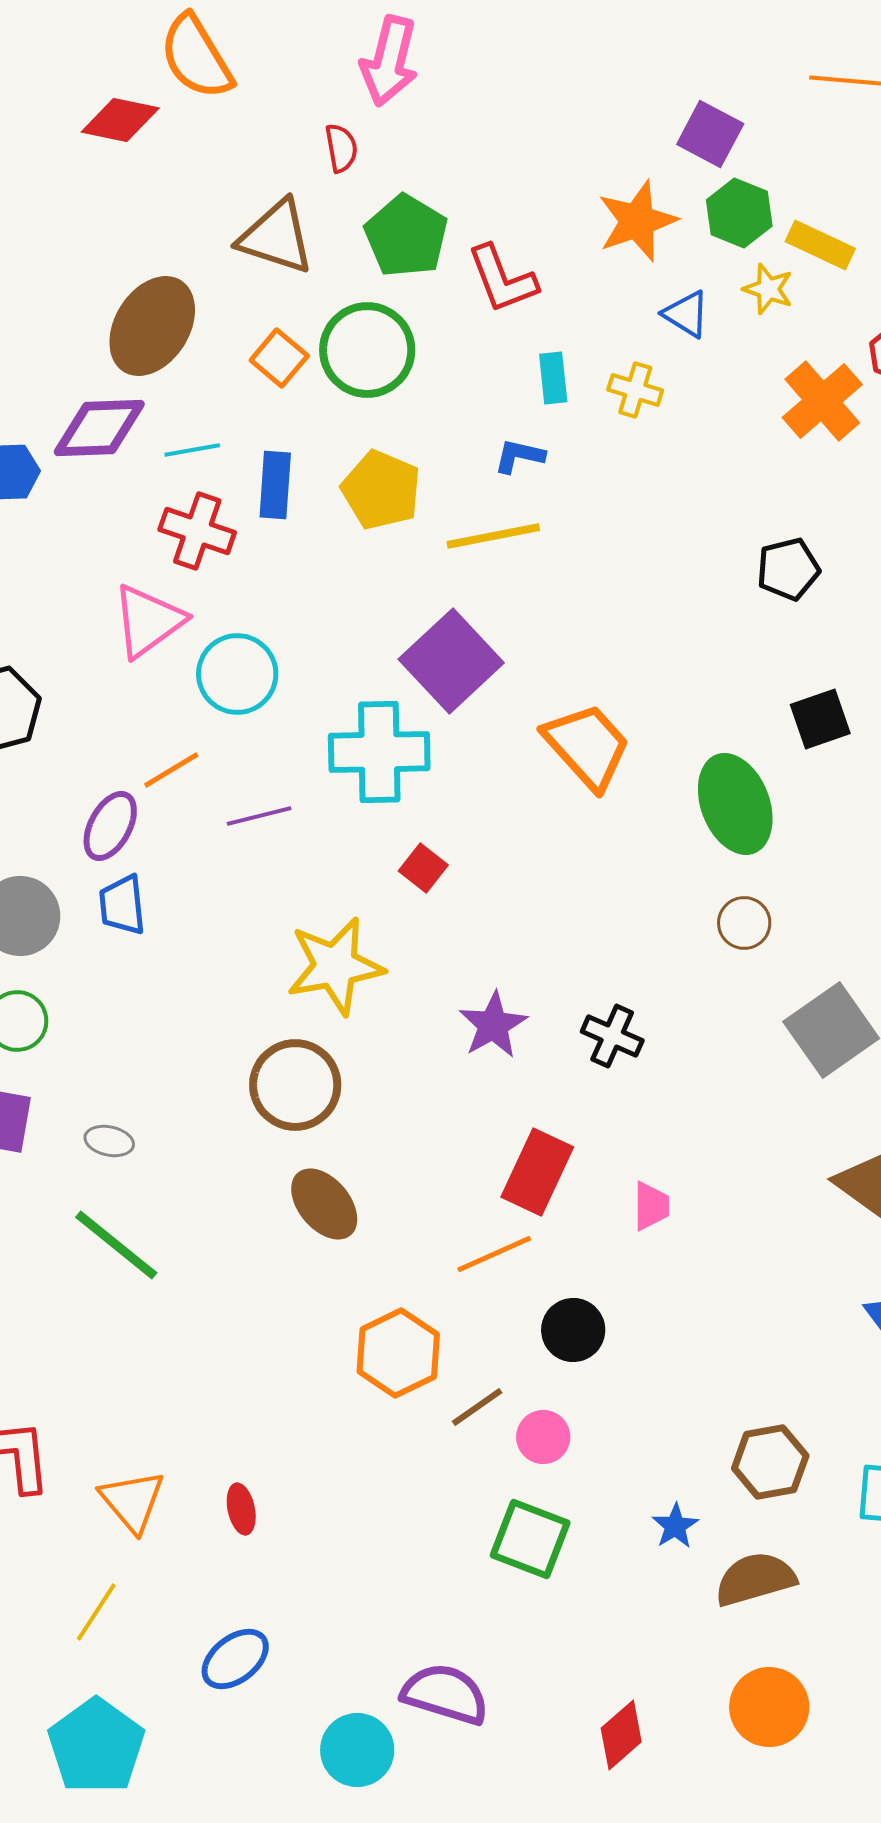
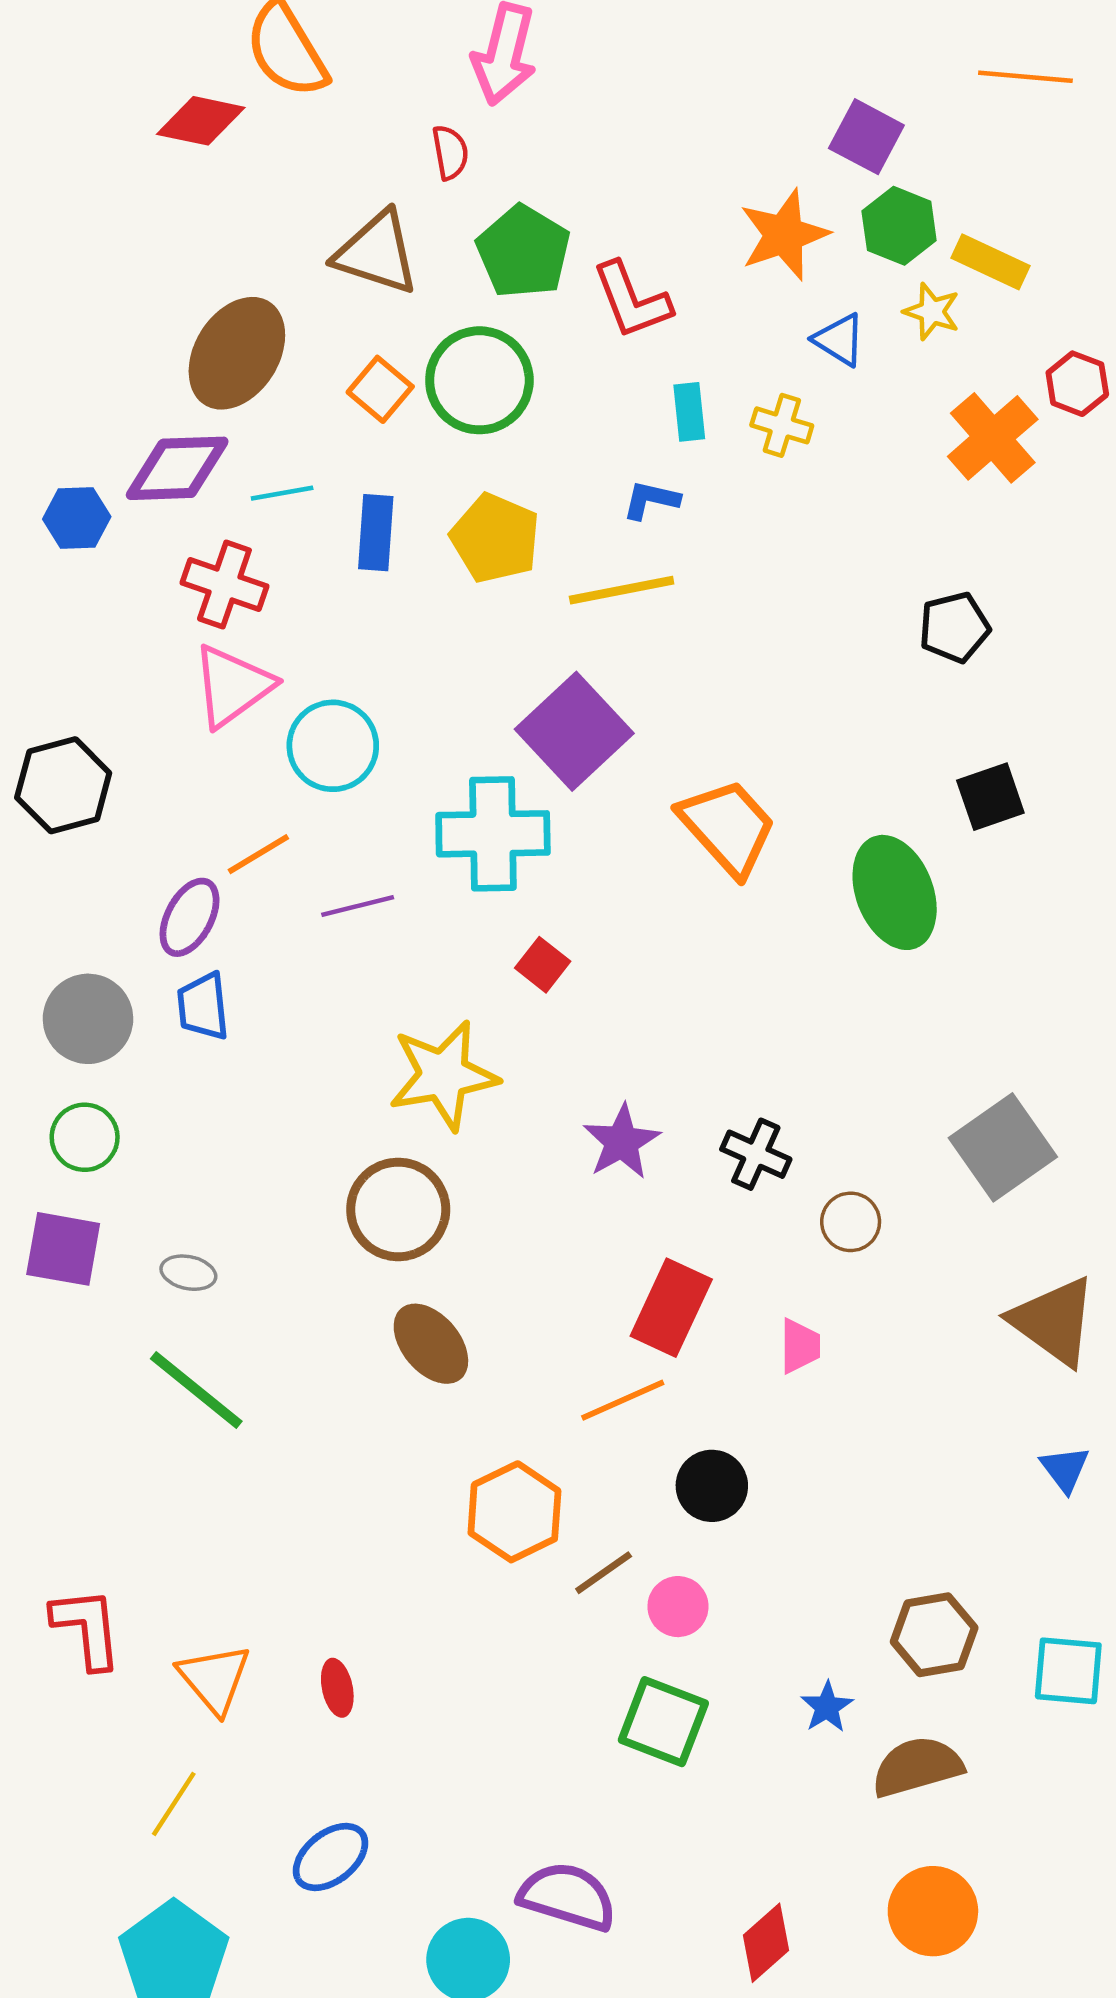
red cross: (197, 531) -> (224, 585), moved
brown circle: (744, 923) -> (851, 1222), moved

